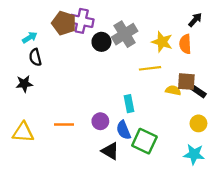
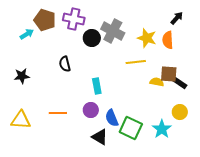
brown pentagon: (64, 23) -> (45, 20), moved
gray cross: (125, 34) -> (113, 31), turned -30
black semicircle: (35, 57) -> (65, 64), moved
cyan rectangle: (129, 104) -> (97, 86), moved
cyan star: (194, 154) -> (162, 129), moved, turned 30

